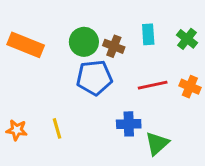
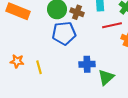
red line: (153, 85) -> (112, 25), moved
orange star: (17, 130) -> (17, 61), moved

